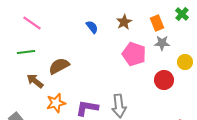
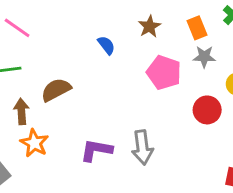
blue semicircle: (92, 27) -> (106, 45), moved
brown arrow: (35, 81) -> (21, 111), turned 48
orange star: (56, 103) -> (34, 143), moved, turned -30

